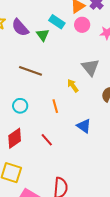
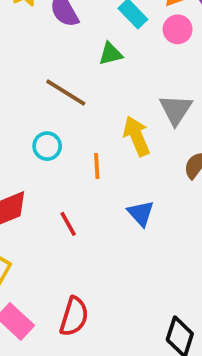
green triangle: (43, 35) -> (111, 54), moved, turned 40
yellow arrow: (73, 86) -> (137, 136), size x1.5
cyan circle: (20, 106) -> (47, 146), moved

